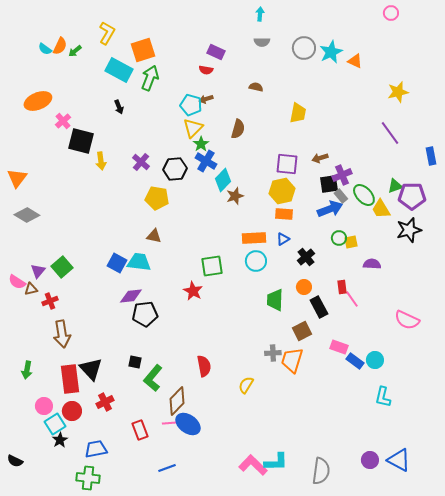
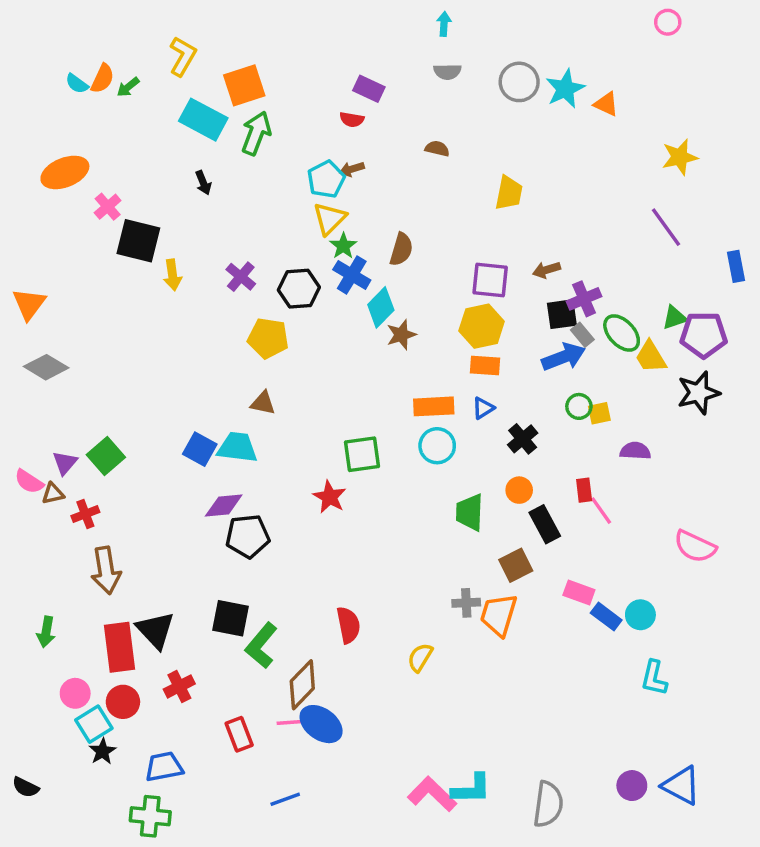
cyan pentagon: (191, 105) -> (326, 179), turned 30
brown semicircle: (238, 129) -> (401, 249), moved
black square: (135, 362) -> (231, 618), size x1.6

